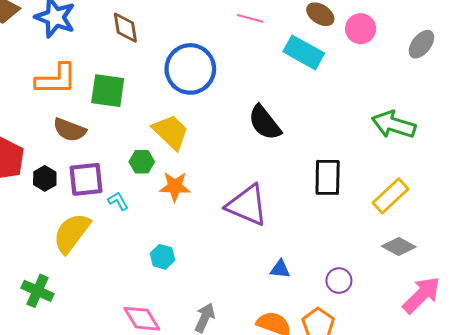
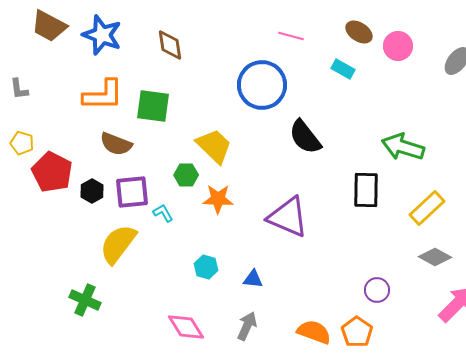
cyan rectangle: (304, 52) -> (343, 69), size x0.6
blue circle: (190, 69) -> (262, 85), moved
green arrow: (394, 125) -> (403, 147), moved
blue triangle: (280, 269) -> (253, 279), moved

